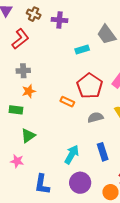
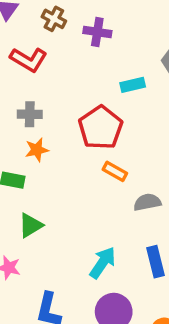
red L-shape: (20, 39) -> (29, 60), turned 65
red pentagon: (90, 86) -> (101, 128), moved
orange rectangle: (67, 102) -> (115, 171), moved

